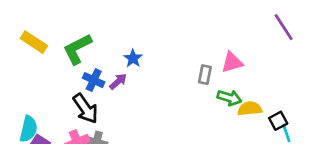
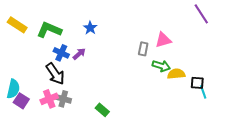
green L-shape: (77, 49) -> (49, 30), turned 50
blue star: (133, 58) -> (90, 28), moved
black square: (278, 121) -> (197, 83), turned 32

